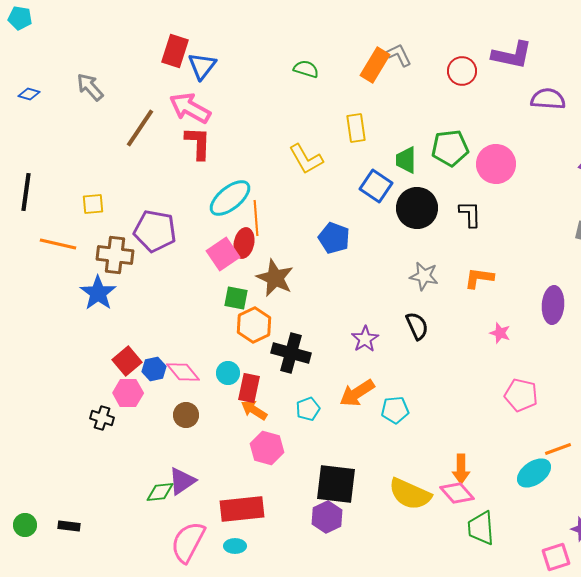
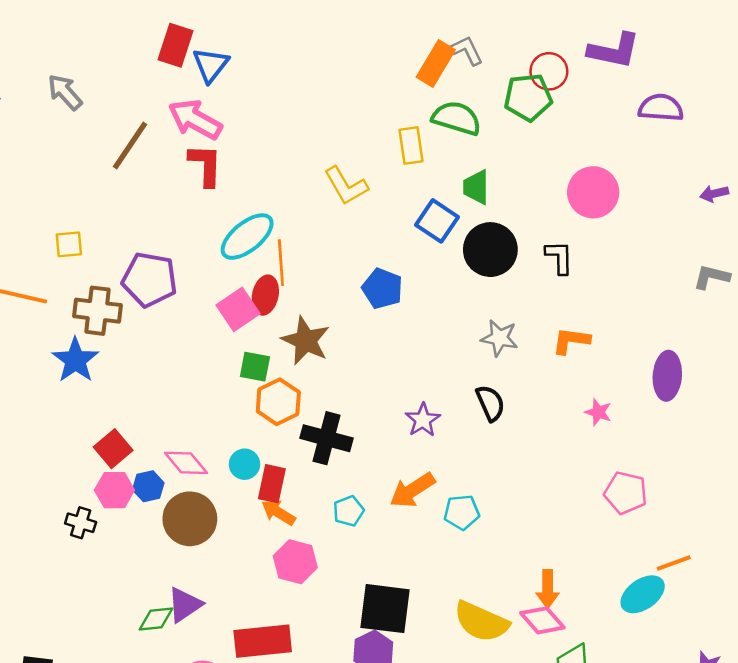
green semicircle: (306, 69) -> (457, 118), moved, size x1.5
green pentagon: (450, 148) -> (528, 97), moved
blue hexagon: (154, 369) -> (148, 486), moved
brown circle: (186, 415) -> (190, 519), size x1.6

